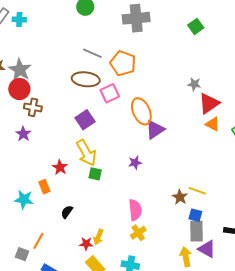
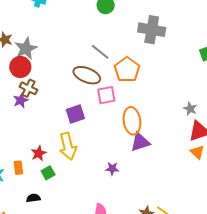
purple star: (23, 134) -> (21, 100), moved
green square: (95, 174) -> (48, 173), moved, turned 32
black semicircle: (67, 212) -> (33, 198), turned 32

